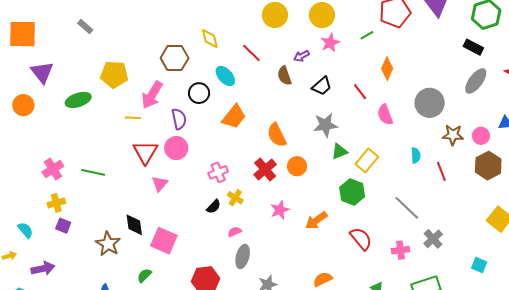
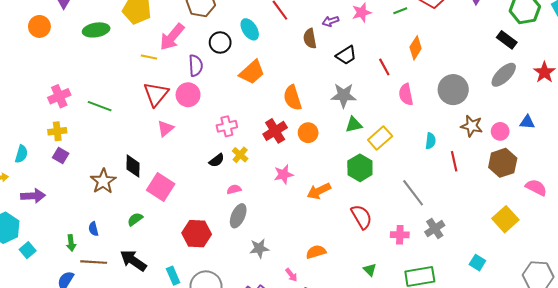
cyan semicircle: (25, 230) -> (21, 154), turned 48

